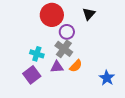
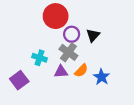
black triangle: (89, 14) -> (93, 35), moved
purple square: (32, 75) -> (19, 80), moved
blue star: (107, 78) -> (102, 77), moved

